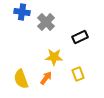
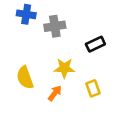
gray cross: (46, 22) -> (55, 26), turned 36
yellow semicircle: (21, 79) -> (25, 78), moved

